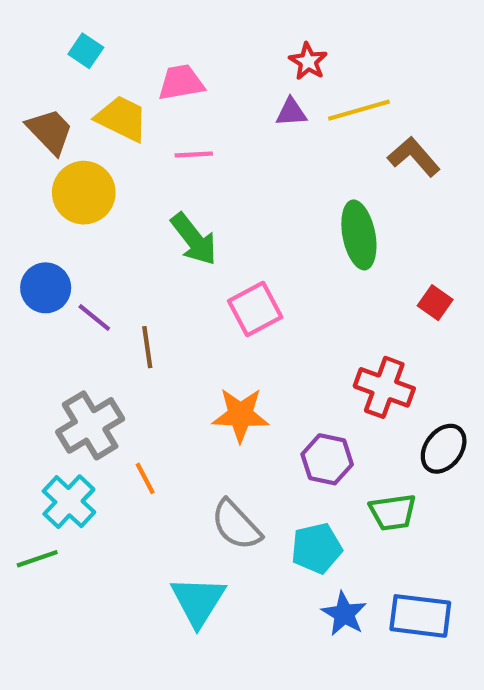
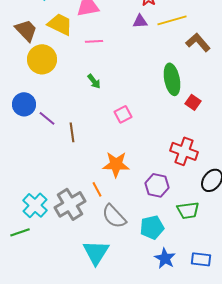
green arrow: (194, 239) -> (94, 81), size x0.6
red square: (435, 303) -> (193, 102), moved
pink square: (255, 309) -> (123, 114), size x0.7
gray cross: (90, 425) -> (70, 204), moved
orange line: (145, 478) -> (97, 189), moved
blue rectangle: (420, 616) -> (201, 259), size x0.7

